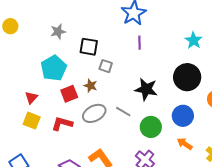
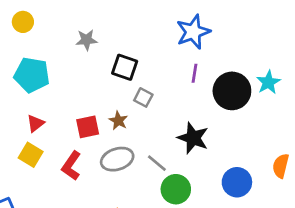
cyan pentagon: (54, 68) -> (32, 75), moved, turned 30
black circle: (187, 77) -> (232, 91), moved
red L-shape: (62, 124) -> (71, 166), turned -80
green circle: (151, 127) -> (176, 189), moved

